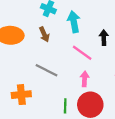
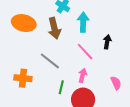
brown arrow: (44, 34) -> (54, 28), size x1.5
green line: (65, 106) -> (61, 87), moved

